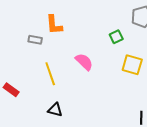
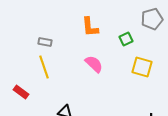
orange L-shape: (54, 25) -> (90, 27), moved
yellow line: (50, 74) -> (44, 67), moved

